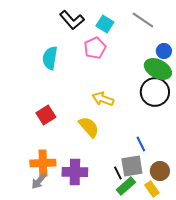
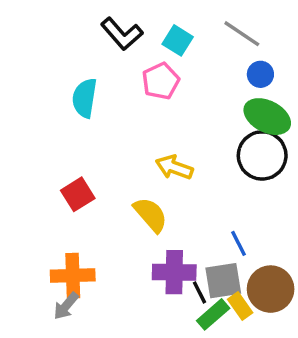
blue circle: (164, 51) -> (260, 74), moved
brown circle: (160, 171) -> (271, 289), size x1.4
purple cross: (75, 172) -> (174, 272), moved
yellow rectangle: (152, 189) -> (240, 306), moved

